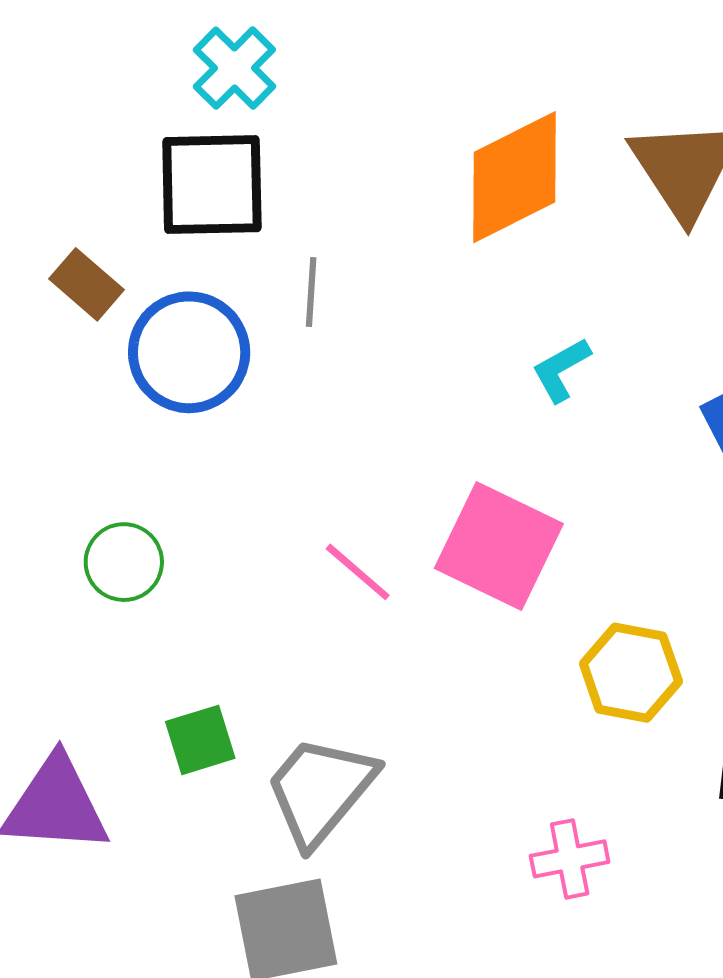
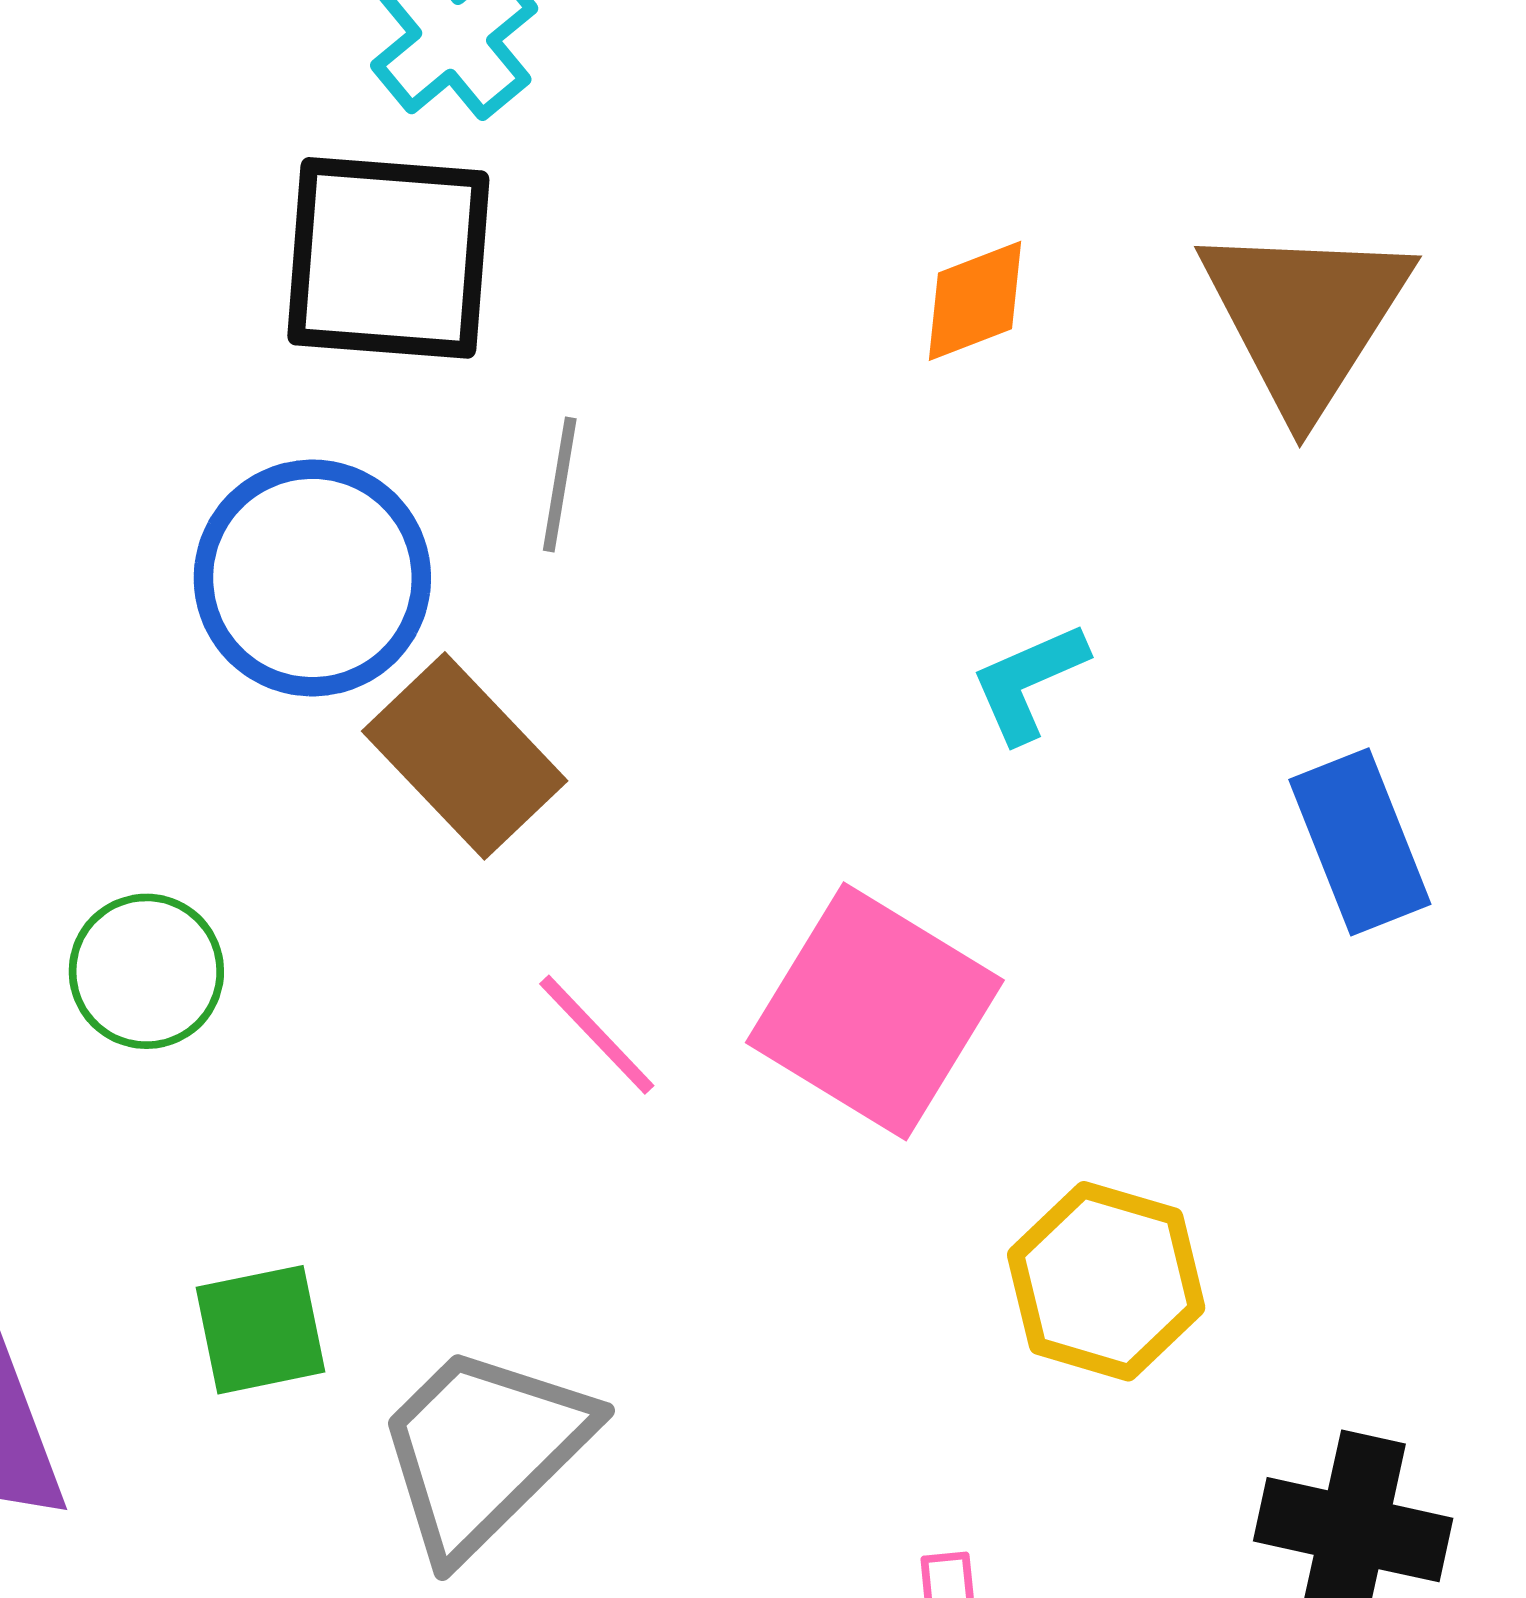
orange diamond: (515, 177) -> (975, 301), size x0.5
brown rectangle: (86, 284) -> (465, 756), moved, size x1.4

